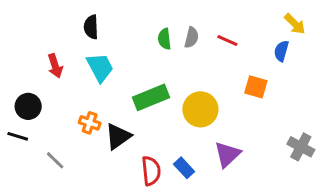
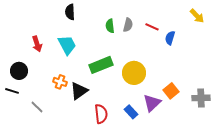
black semicircle: (91, 27) -> (70, 12), moved
blue semicircle: (281, 51) -> (170, 38), moved
orange square: (256, 87) -> (171, 91), moved, turned 35
gray cross: (301, 147) -> (201, 98), turned -30
blue rectangle: (184, 168) -> (131, 112), moved

